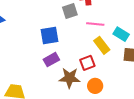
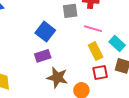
blue square: (49, 36) -> (45, 32), turned 36
red square: (87, 63) -> (100, 72), moved

